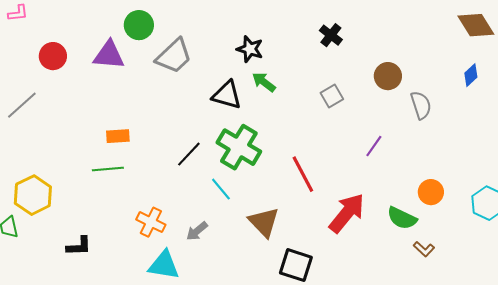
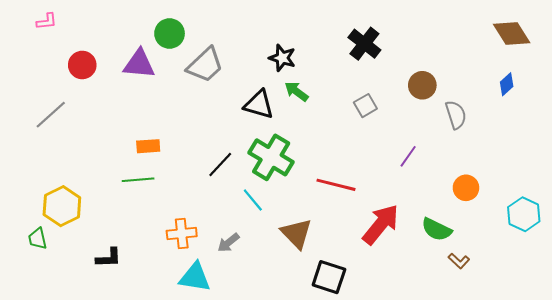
black cross: (331, 35) -> (364, 44), size x1.4
red line: (303, 174) -> (336, 185), turned -48
orange circle: (431, 192) -> (466, 188), moved
orange cross: (151, 222) -> (182, 234), turned -32

